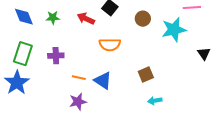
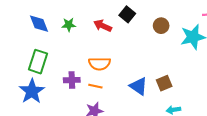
orange semicircle: (110, 45) -> (100, 64), moved
purple cross: (56, 56) -> (72, 80), moved
blue triangle: (103, 81) -> (139, 86), moved

